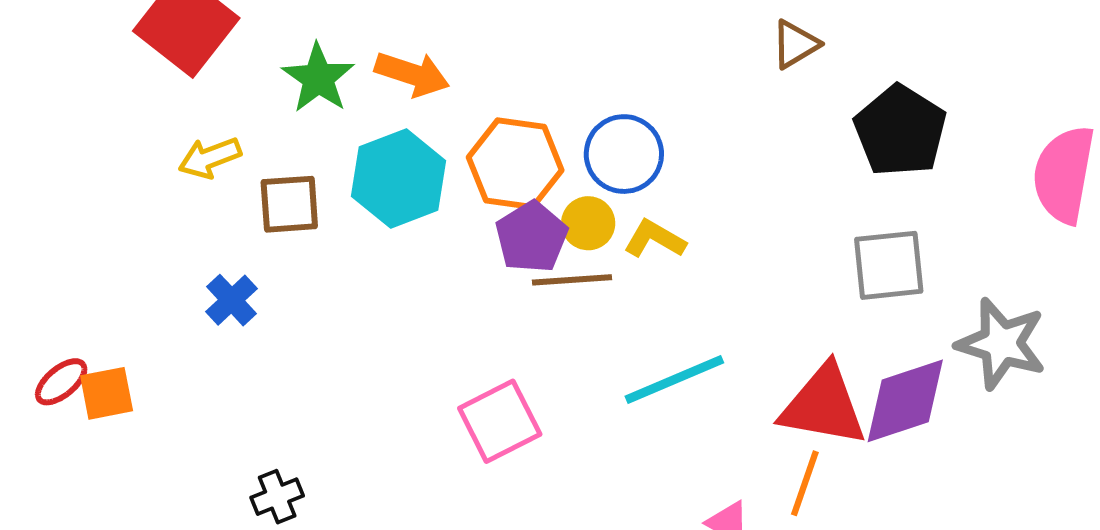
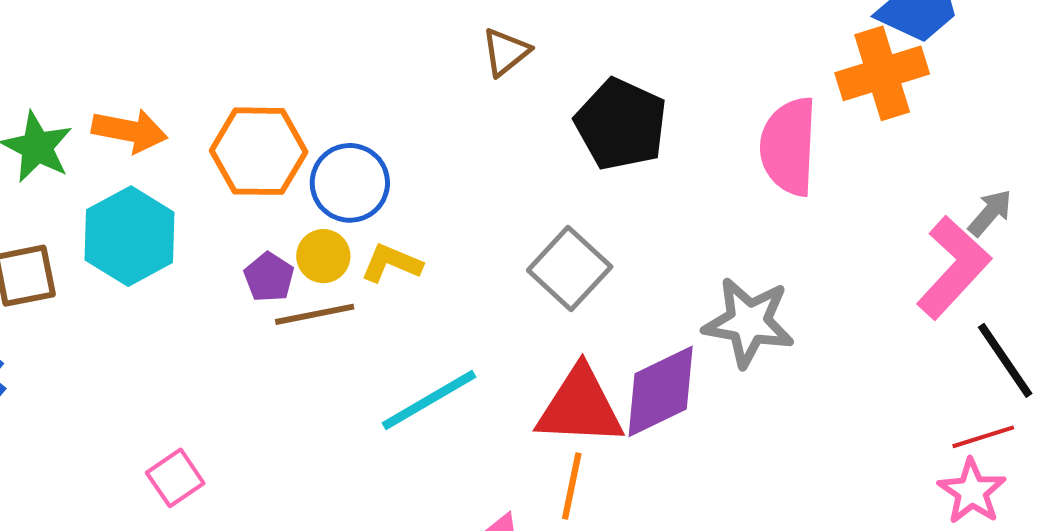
orange hexagon: (515, 164) -> (259, 151), moved
purple pentagon: (532, 237) -> (269, 277), size x0.7
gray square: (889, 265) -> (570, 268), moved, turned -34
pink square: (500, 421) -> (175, 478), moved, size x0.7

